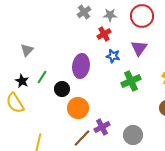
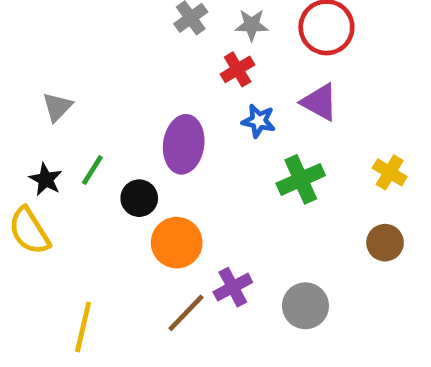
purple triangle: (139, 48) -> (319, 102), turned -36

